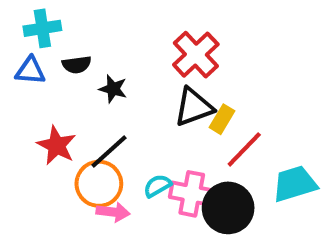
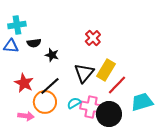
red cross: (196, 55) -> (93, 38), size x0.7
black triangle: (194, 107) -> (84, 73), moved, turned -30
yellow rectangle: (222, 119) -> (106, 70), size x1.5
pink arrow: (113, 212) -> (26, 116), moved

